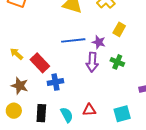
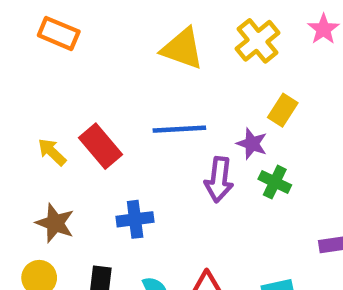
purple star: (99, 42) -> (252, 144), moved
red rectangle: (40, 63) -> (101, 146), moved

